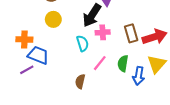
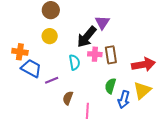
brown rectangle: (131, 33) -> (111, 55), moved
pink line: (100, 63) -> (87, 111), moved, turned -42
purple line: (27, 70) -> (52, 80), moved

